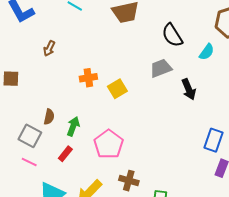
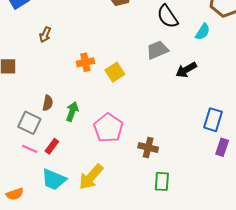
black arrow: (189, 89) -> (186, 70), turned 85
red rectangle: (65, 154) -> (52, 146), moved
brown cross: (129, 181) -> (148, 148), moved

